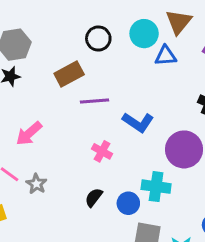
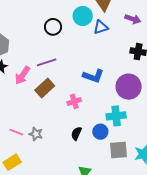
brown rectangle: (69, 74) -> (45, 88), moved
purple line: (95, 101) -> (47, 62), moved
pink arrow: (29, 134) -> (22, 75), moved
pink cross: (102, 151) -> (74, 101), turned -32

